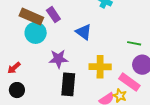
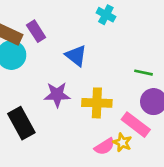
purple star: (58, 59) -> (57, 95), moved
black rectangle: (68, 84) -> (21, 123), moved, turned -35

